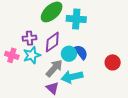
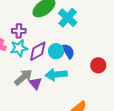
cyan cross: (76, 19) -> (68, 18), turned 30
purple diamond: (52, 42) -> (38, 51), moved
gray arrow: (54, 68) -> (23, 77), moved

